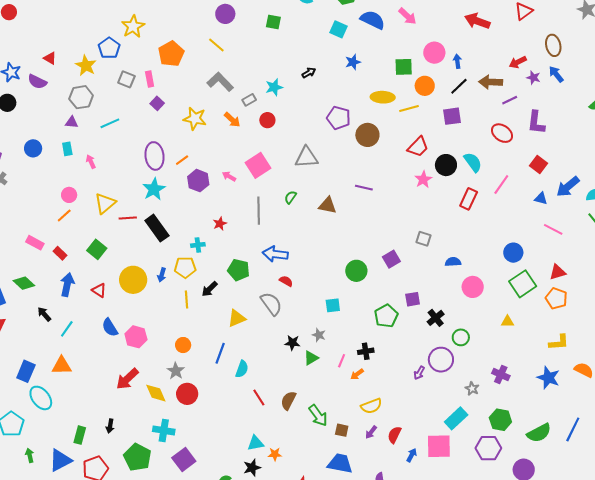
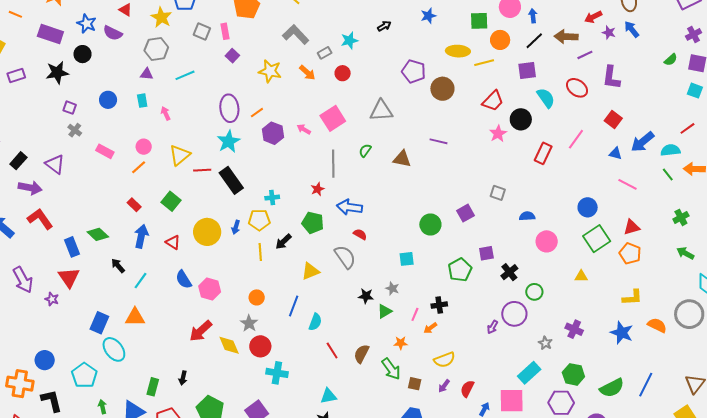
cyan semicircle: (473, 162) -> (546, 98), moved
red star: (220, 224) -> (318, 189), moved
pink rectangle: (35, 243) -> (105, 151), moved
cyan cross: (164, 430) -> (277, 373), moved
orange star: (275, 454) -> (401, 343), moved

